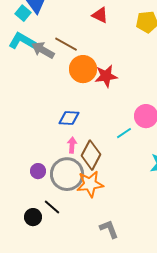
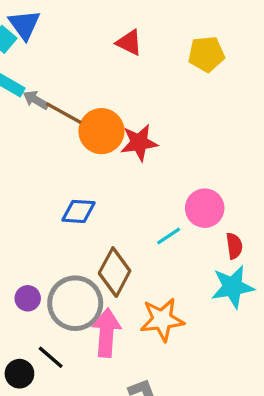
brown line: (66, 44) -> (64, 113), moved
gray arrow: (43, 50) -> (36, 100), size x0.7
pink arrow: (72, 145) -> (106, 333), moved, size x1.8
orange star: (90, 184) -> (162, 320), moved

